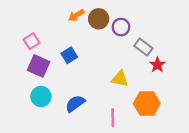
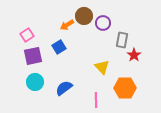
orange arrow: (76, 15) -> (67, 25), moved
gray rectangle: (143, 47) -> (122, 40), turned 63
purple square: (39, 66) -> (33, 56), turned -36
yellow triangle: (120, 79) -> (102, 67), turned 35

